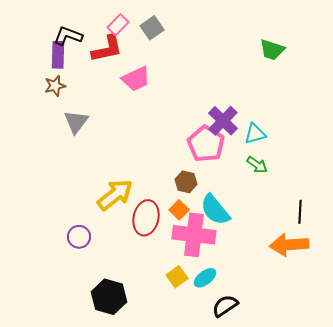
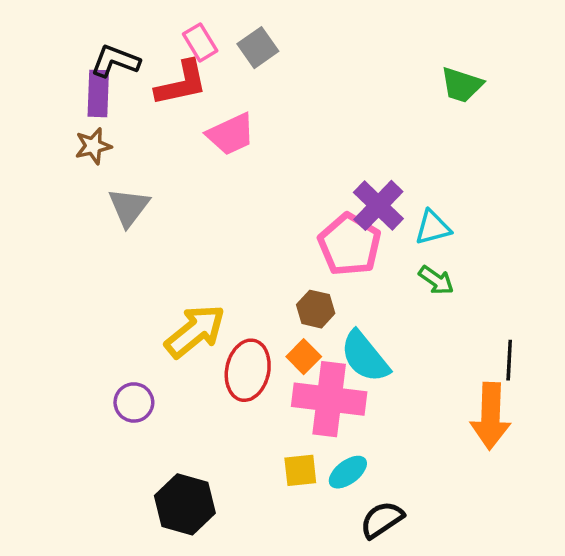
pink rectangle: (118, 25) -> (200, 42), turned -75
orange arrow: (289, 245) -> (491, 416), turned -84
yellow square: (177, 277) -> (300, 470), turned 30

